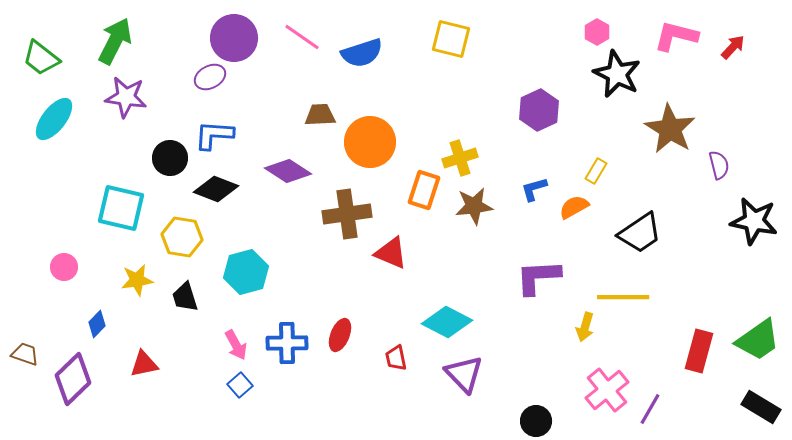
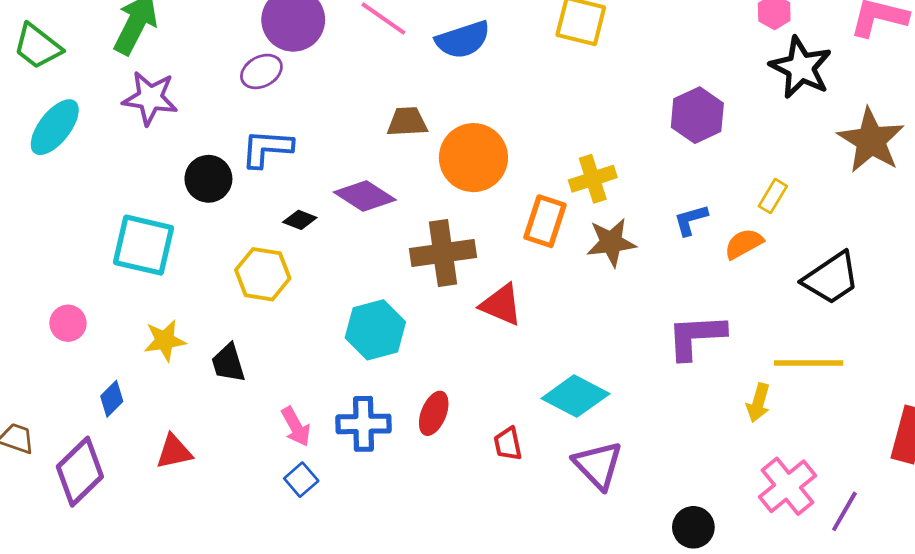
black diamond: (216, 189) -> (300, 220), moved, size x0.6
yellow hexagon: (182, 237) -> (263, 274), moved
cyan hexagon: (246, 272) -> (375, 330), moved

